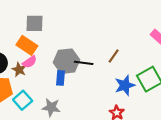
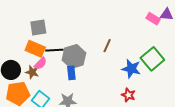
brown line: (114, 56) -> (107, 46), moved
black line: (84, 63) -> (54, 50), moved
blue star: (125, 85) -> (131, 69), turned -30

